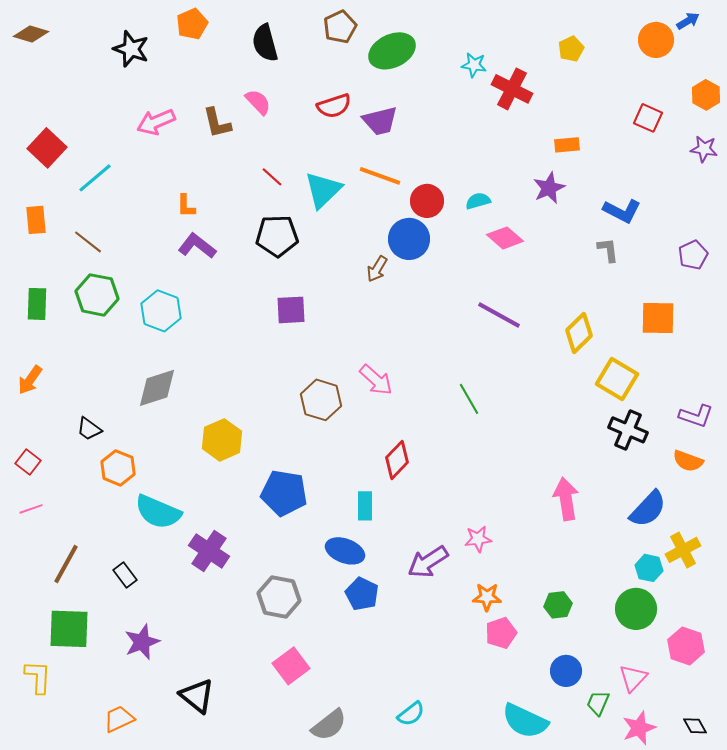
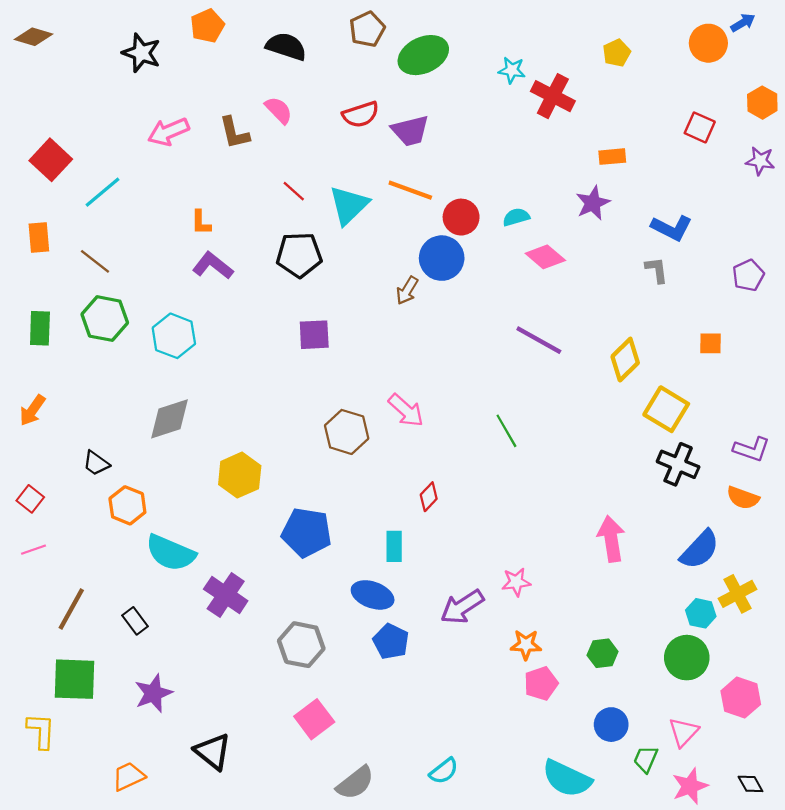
black semicircle: (265, 43) -> (286, 46), turned 123
orange square: (658, 318) -> (711, 343), size x0.6
red diamond: (397, 460) -> (429, 497), size x0.7

